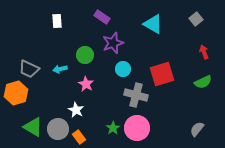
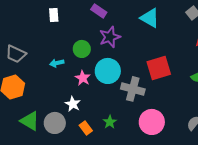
gray trapezoid: (29, 69) -> (16, 54), moved
cyan circle: (123, 69) -> (108, 71), moved, size x1.6
pink circle: (137, 128) -> (152, 122), moved
orange rectangle: (79, 137) -> (86, 128), moved

